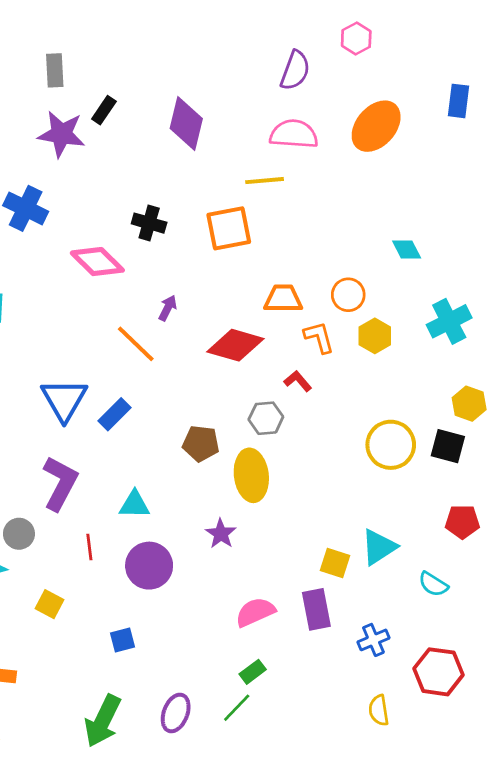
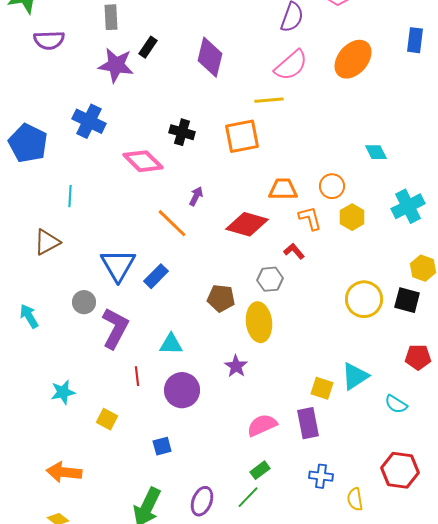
pink semicircle: (294, 134) -> (291, 65), turned 135
gray circle: (19, 534) -> (84, 302), moved
blue cross: (373, 640) -> (321, 476), moved, turned 30

